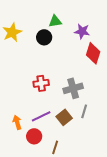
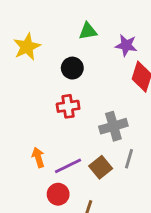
black circle: (44, 37) -> (72, 68), moved
red cross: (41, 83) -> (68, 106), moved
orange arrow: (17, 122) -> (38, 157), moved

